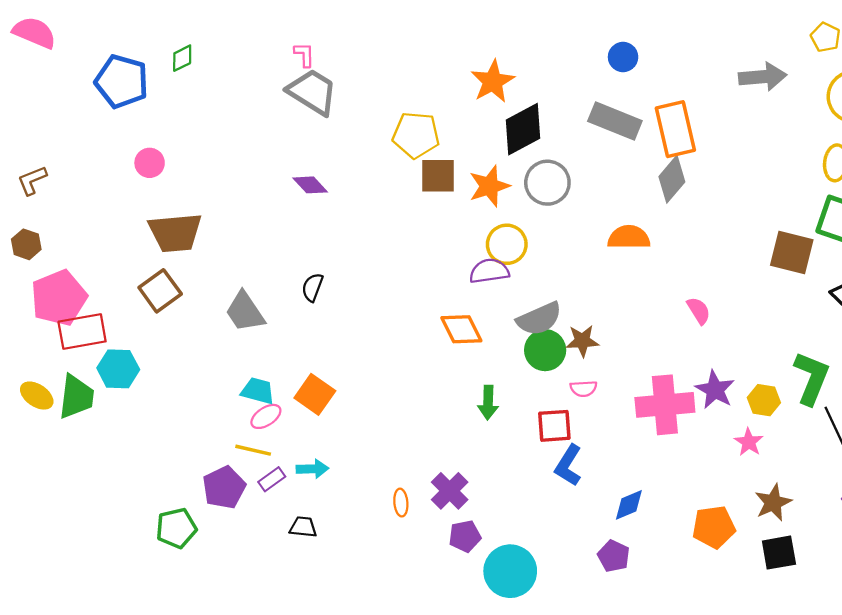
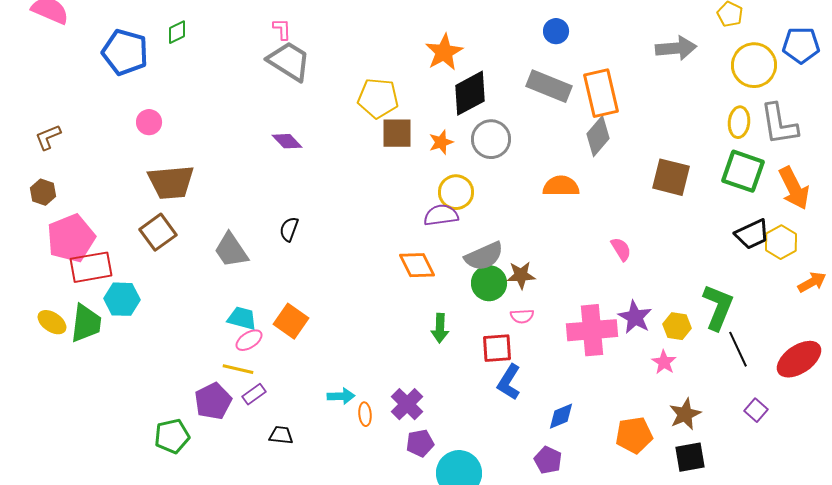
orange star: (489, 186) -> (441, 142), size x0.7
brown square: (792, 252) -> (671, 177), moved
cyan arrow: (312, 469) -> (341, 396), moved

